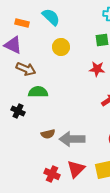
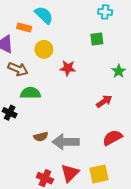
orange rectangle: (22, 23) -> (24, 28), moved
yellow circle: (61, 47) -> (44, 49), moved
red star: (97, 69) -> (68, 68), moved

